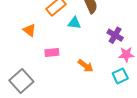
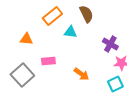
orange triangle: (30, 30) -> (26, 39), turned -32
gray square: (21, 81) -> (22, 75), moved

